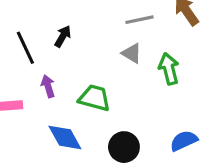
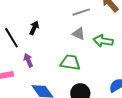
green arrow: (169, 69) -> (103, 41), turned -60
green trapezoid: (94, 98) -> (70, 62), moved

